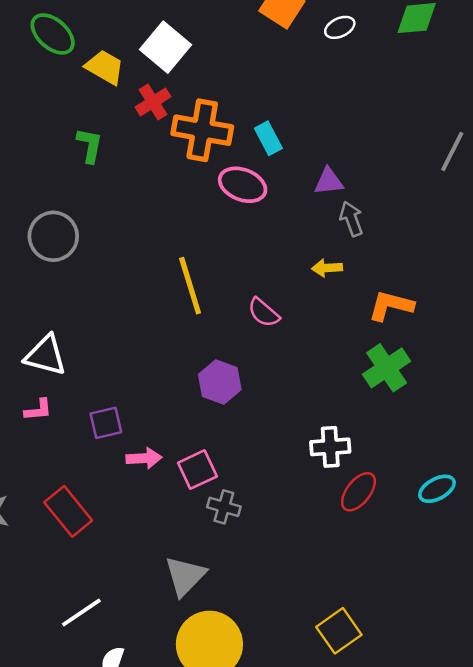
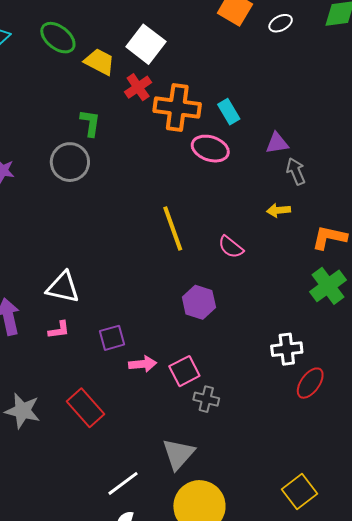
gray circle: (53, 236) -> (70, 162), moved
white line: (81, 612) -> (123, 483), moved

